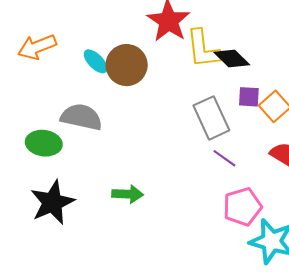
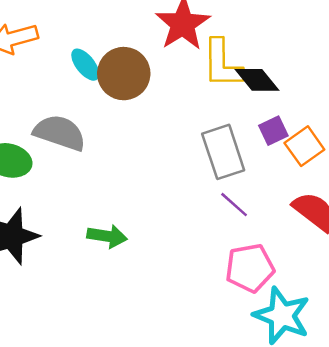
purple square: (249, 97) -> (273, 131), turned -35

